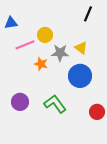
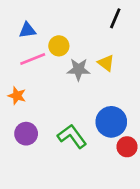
blue triangle: (11, 23) -> (27, 30), moved
orange star: (41, 64) -> (17, 96), moved
blue circle: (80, 76) -> (111, 122), moved

